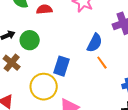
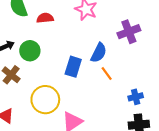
blue rectangle: (61, 66) -> (73, 67), moved

